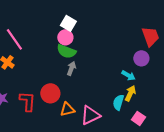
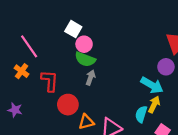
white square: (68, 23) -> (73, 29), moved
cyan arrow: (128, 75) -> (152, 85), size x1.5
red L-shape: (27, 101) -> (50, 81), moved

